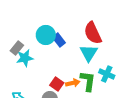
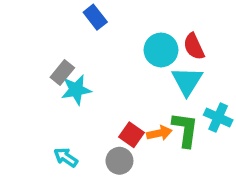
red semicircle: (93, 33) -> (194, 47), size x0.7
cyan circle: (46, 35) -> (161, 50), moved
blue rectangle: (59, 40) -> (95, 17), moved

